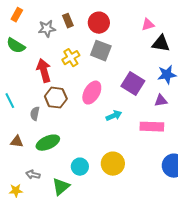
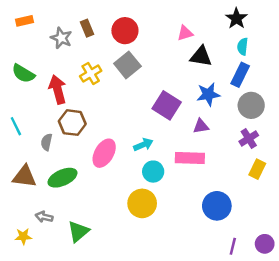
orange rectangle: (17, 15) -> (25, 21), turned 48
gray star: (47, 29) -> (61, 38), turned 30
green semicircle: (16, 46) -> (23, 74), moved
gray square: (101, 51) -> (127, 65), turned 30
pink ellipse: (92, 93) -> (104, 153), moved
brown triangle: (17, 142) -> (25, 176), size x1.5
cyan circle: (80, 167) -> (153, 172), moved

